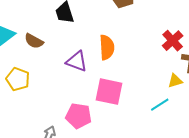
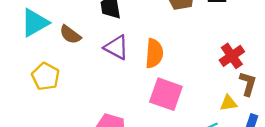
purple triangle: (77, 61) -> (116, 47), moved
pink square: (109, 92) -> (166, 94), moved

